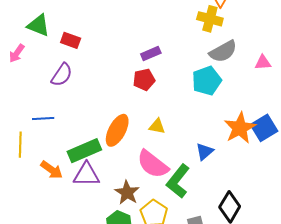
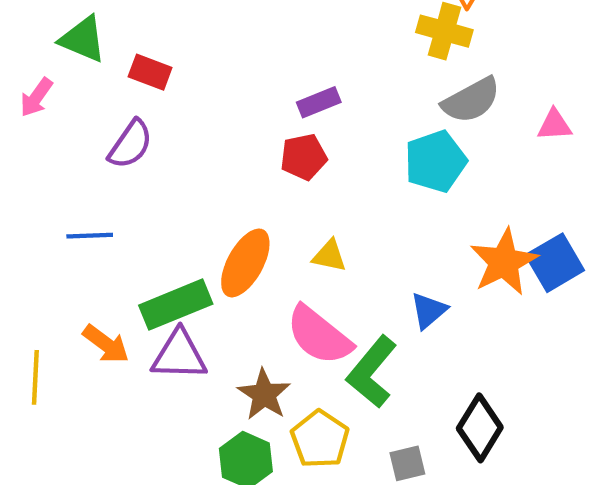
yellow line: (20, 145) -> (35, 377), moved

